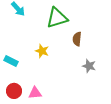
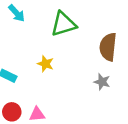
brown semicircle: (77, 39) -> (108, 47), moved, size x1.6

